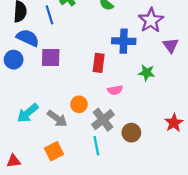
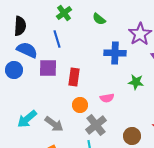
blue line: (50, 15) -> (57, 39), moved
red rectangle: (99, 63) -> (74, 77), moved
orange circle: (79, 104) -> (80, 105), moved
brown circle: (131, 133) -> (132, 136), moved

